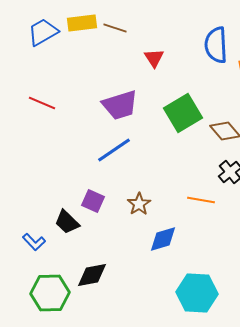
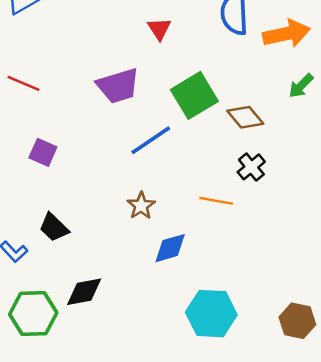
blue line: (114, 150) -> (151, 140), moved
purple square: (93, 201) -> (43, 152), moved

